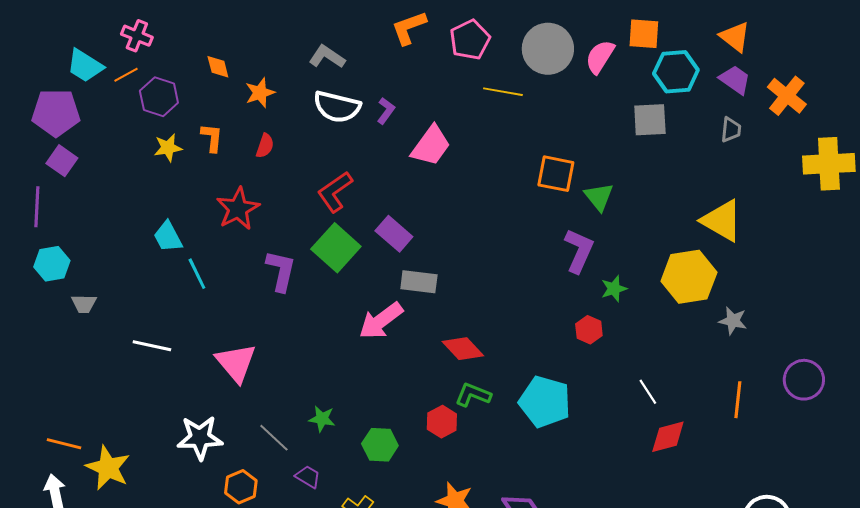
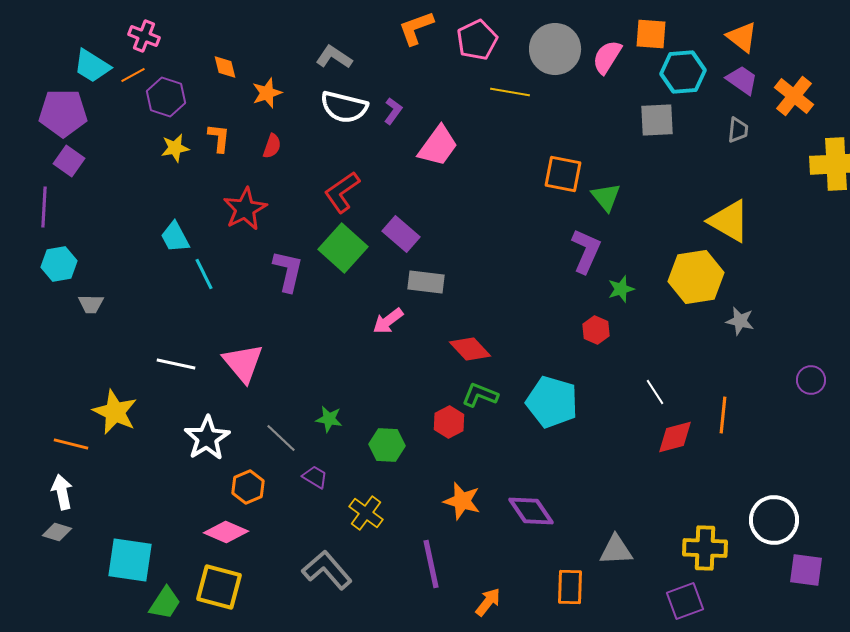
pink arrow: (381, 321) -> (388, 321), size x0.7
white line: (152, 346) -> (176, 364), moved
purple circle: (804, 380) -> (811, 380), size x0.7
orange line: (738, 400) -> (723, 415), moved
white star: (200, 438) -> (207, 438), turned -30
yellow star: (108, 468) -> (115, 412), moved

